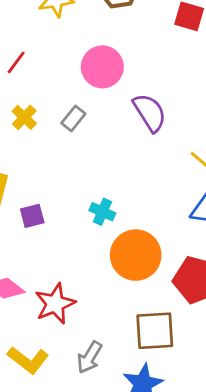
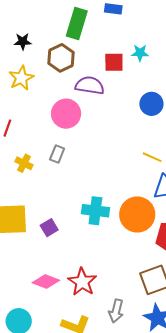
purple semicircle: (150, 113) -> (90, 85), moved, turned -32
cyan cross: (102, 212) -> (95, 211), size x1.5
orange circle: (136, 255) -> (137, 214), moved

